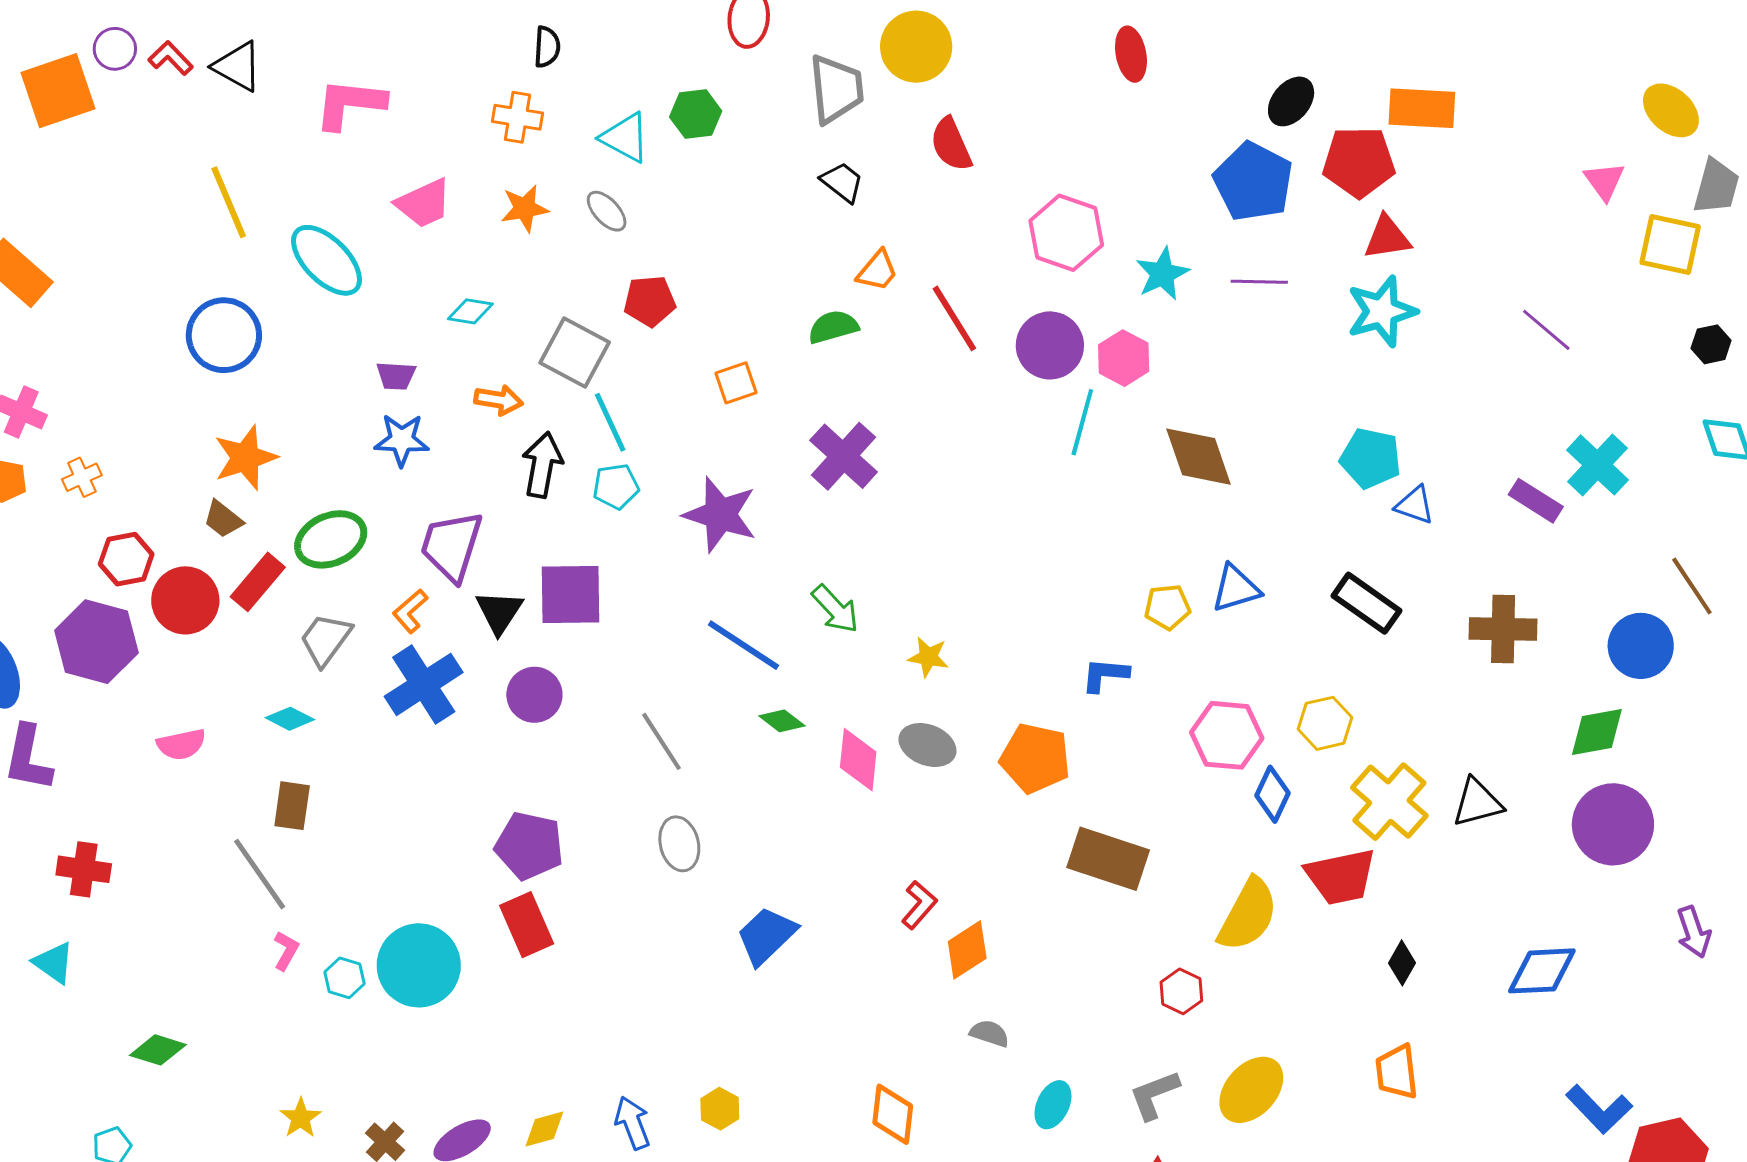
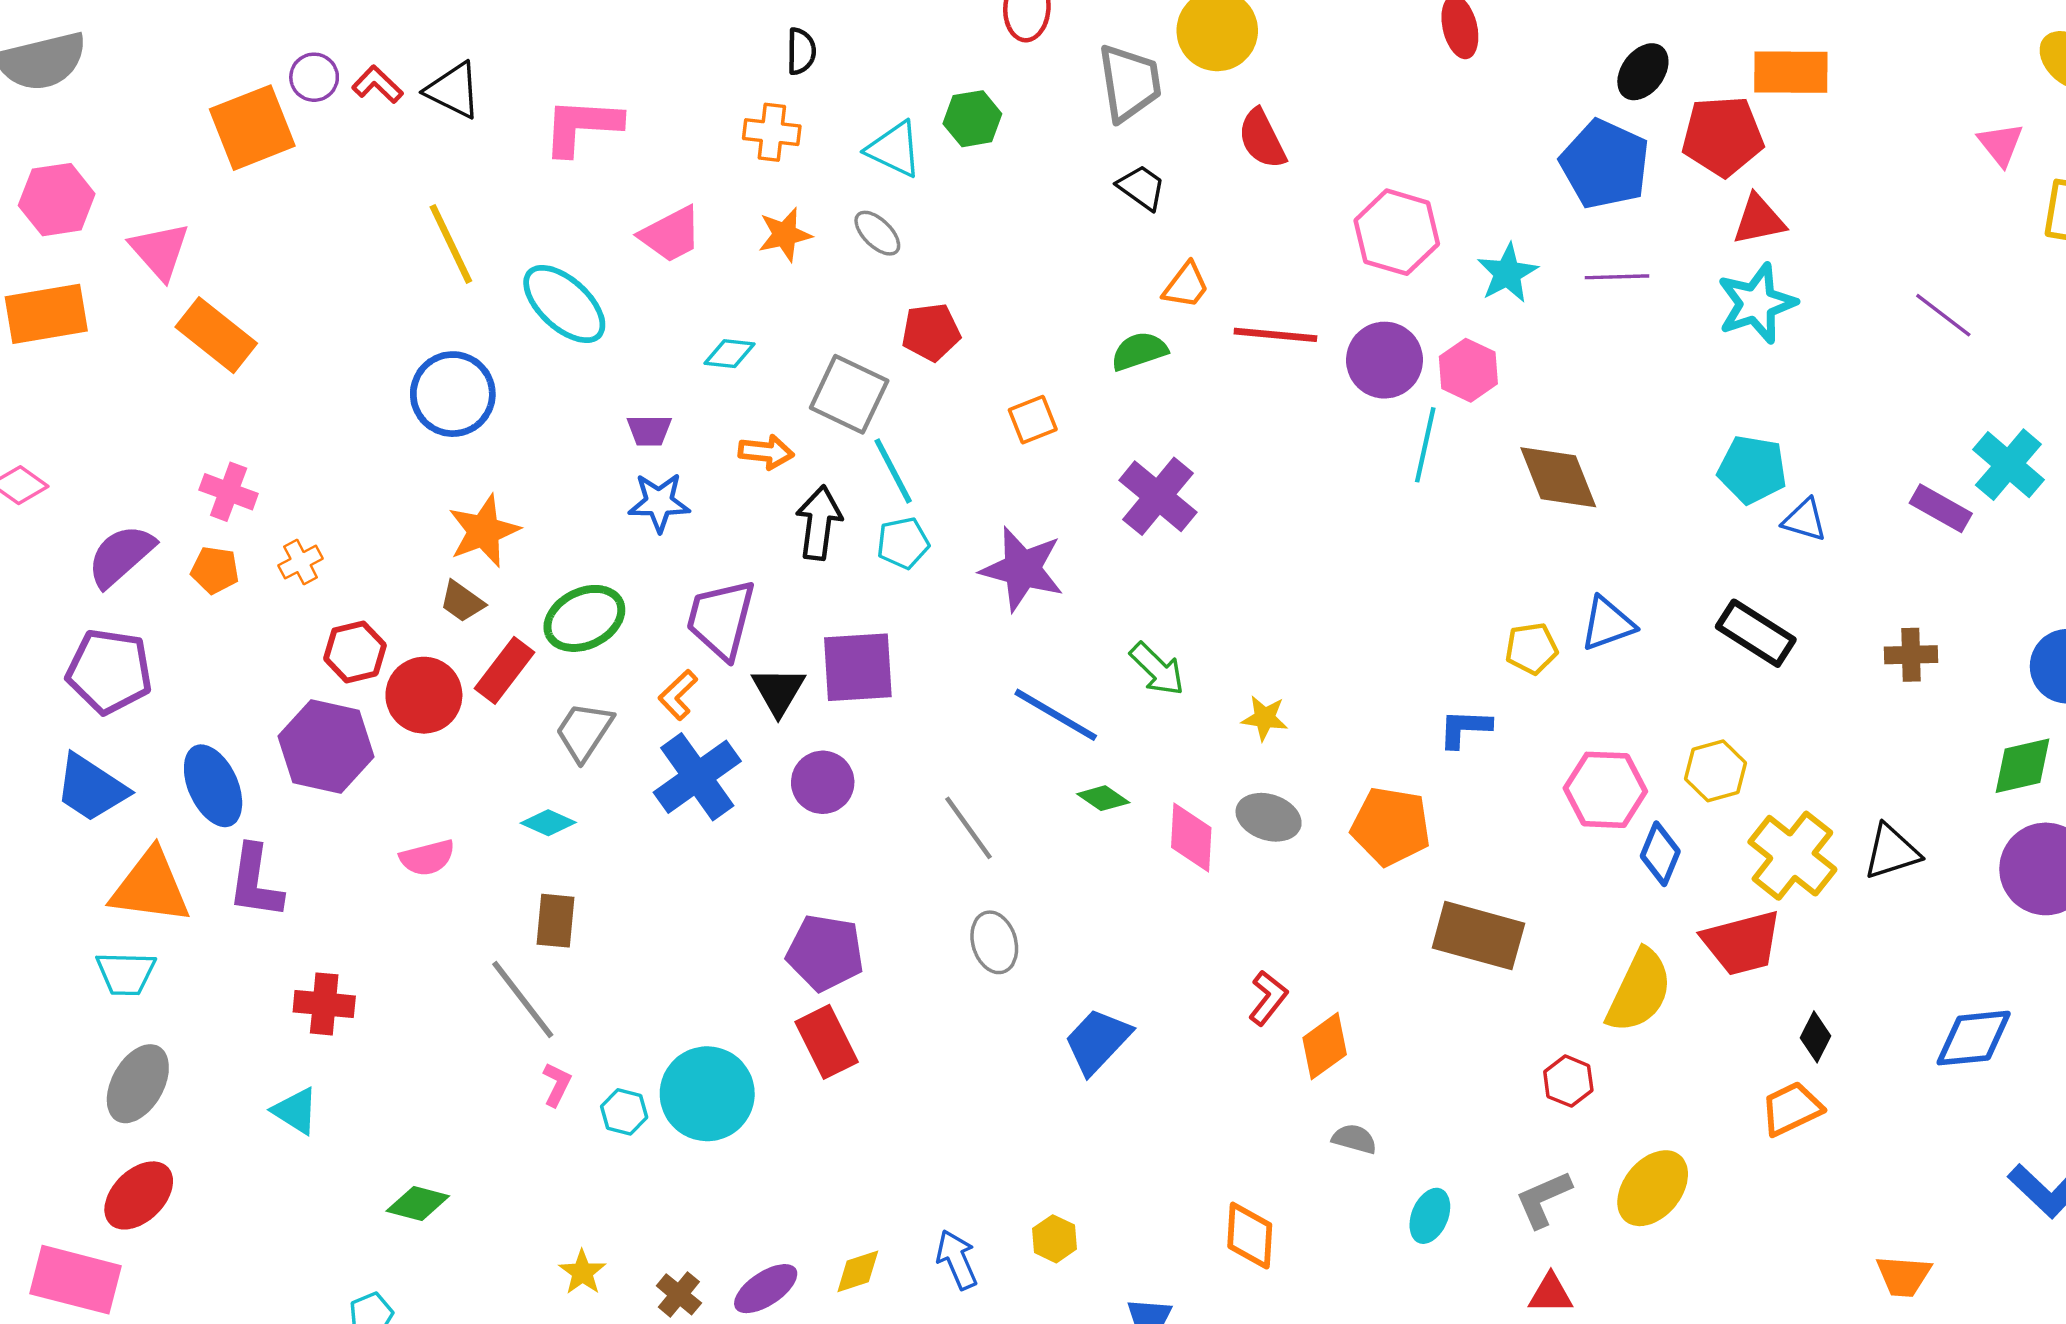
red line: (954, 318) -> (1275, 335), turned -50
brown cross: (1503, 629) -> (1911, 655), size x0.7
orange trapezoid: (1397, 1072) -> (1792, 1109), moved, turned 74

